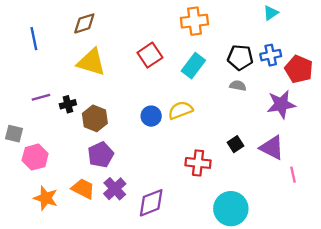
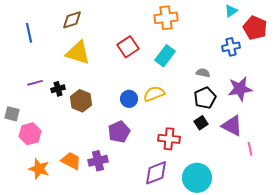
black pentagon: (240, 57) -> (205, 98), moved, turned -30
red pentagon: (299, 69) -> (255, 28), moved
purple pentagon: (101, 155) -> (119, 132), moved
purple cross: (115, 189) -> (98, 161), turned 30
purple diamond: (151, 203) -> (156, 173), moved

